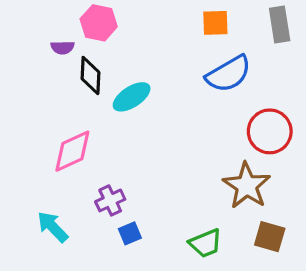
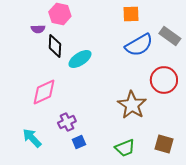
gray rectangle: (280, 24) -> (170, 36), moved, turned -45
brown star: (247, 186) -> (132, 105), moved

